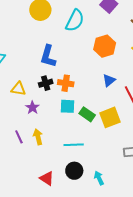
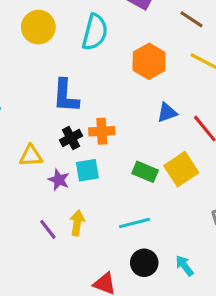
blue triangle: (109, 80) -> (167, 112), turned 32
cyan square: (68, 106) -> (87, 170), moved
yellow arrow: (38, 137) -> (77, 223), turned 35

